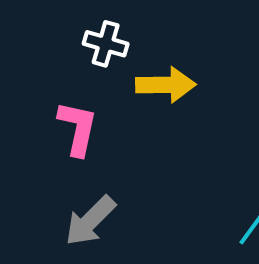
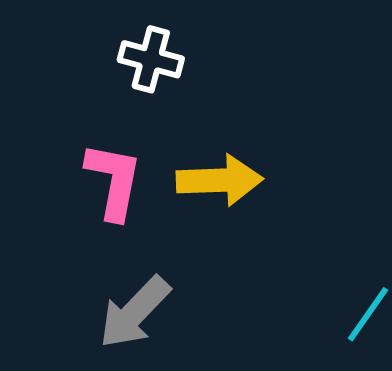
yellow arrow: (166, 85) -> (220, 180), moved

